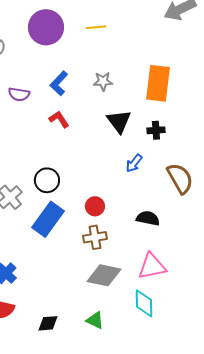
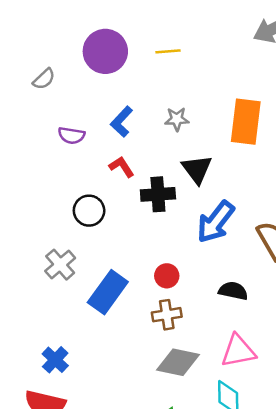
black cross: (156, 130) -> (158, 194), moved, size x1.5
blue arrow: (134, 163) -> (216, 222), size x1.8
black circle: (47, 180) -> (89, 211), moved

